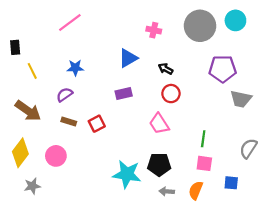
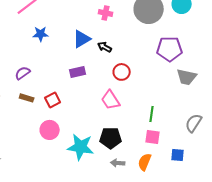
blue star: (75, 68) -> (41, 34), moved
black arrow: (166, 69) -> (105, 47), moved
pink circle: (56, 156) -> (50, 130), moved

